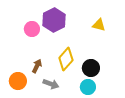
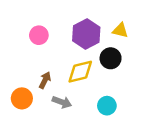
purple hexagon: (54, 20) -> (86, 34), moved
yellow diamond: (66, 59) -> (80, 72), turned 35
black circle: (91, 68) -> (111, 58), moved

